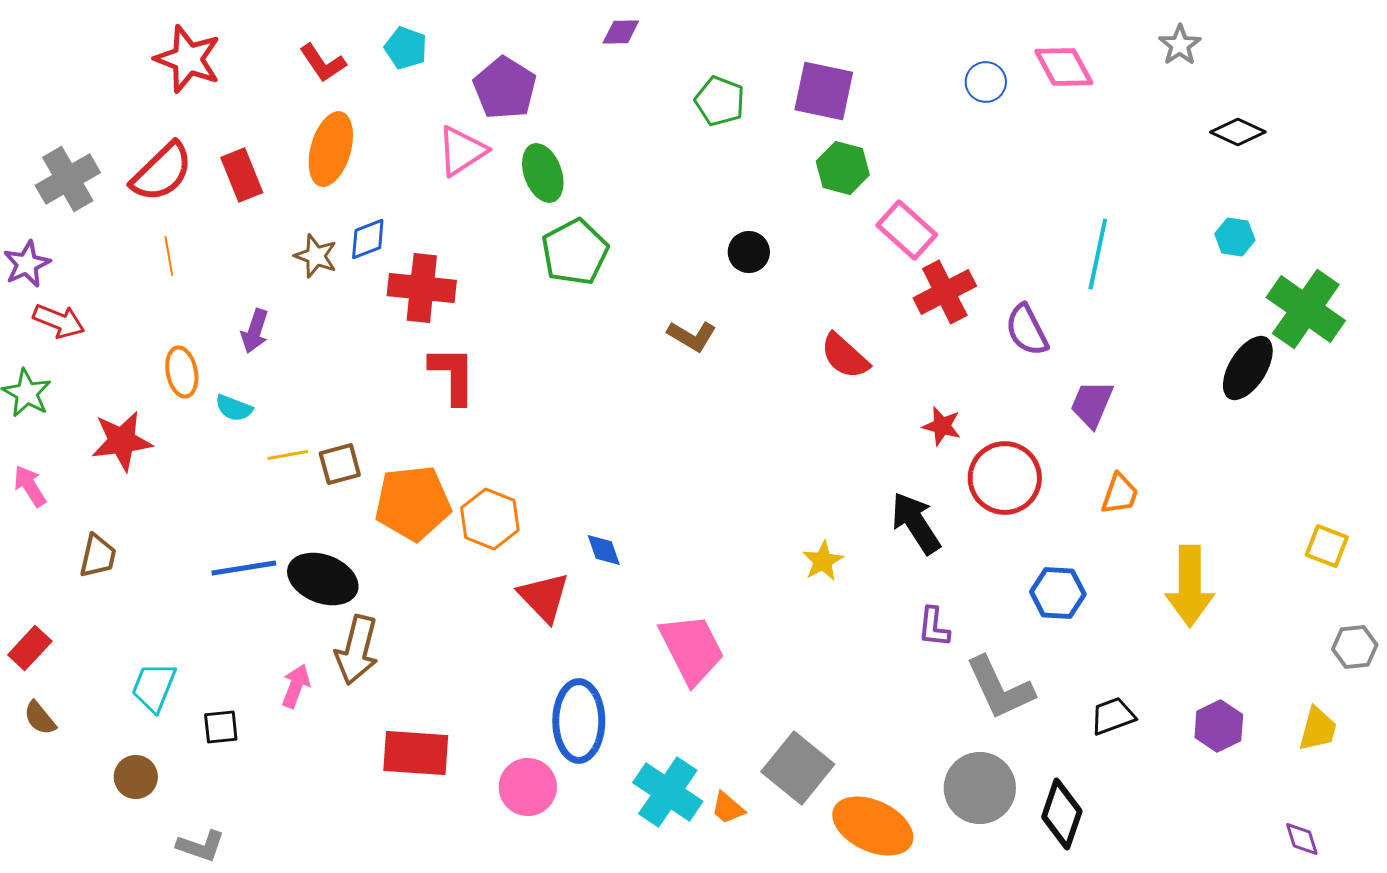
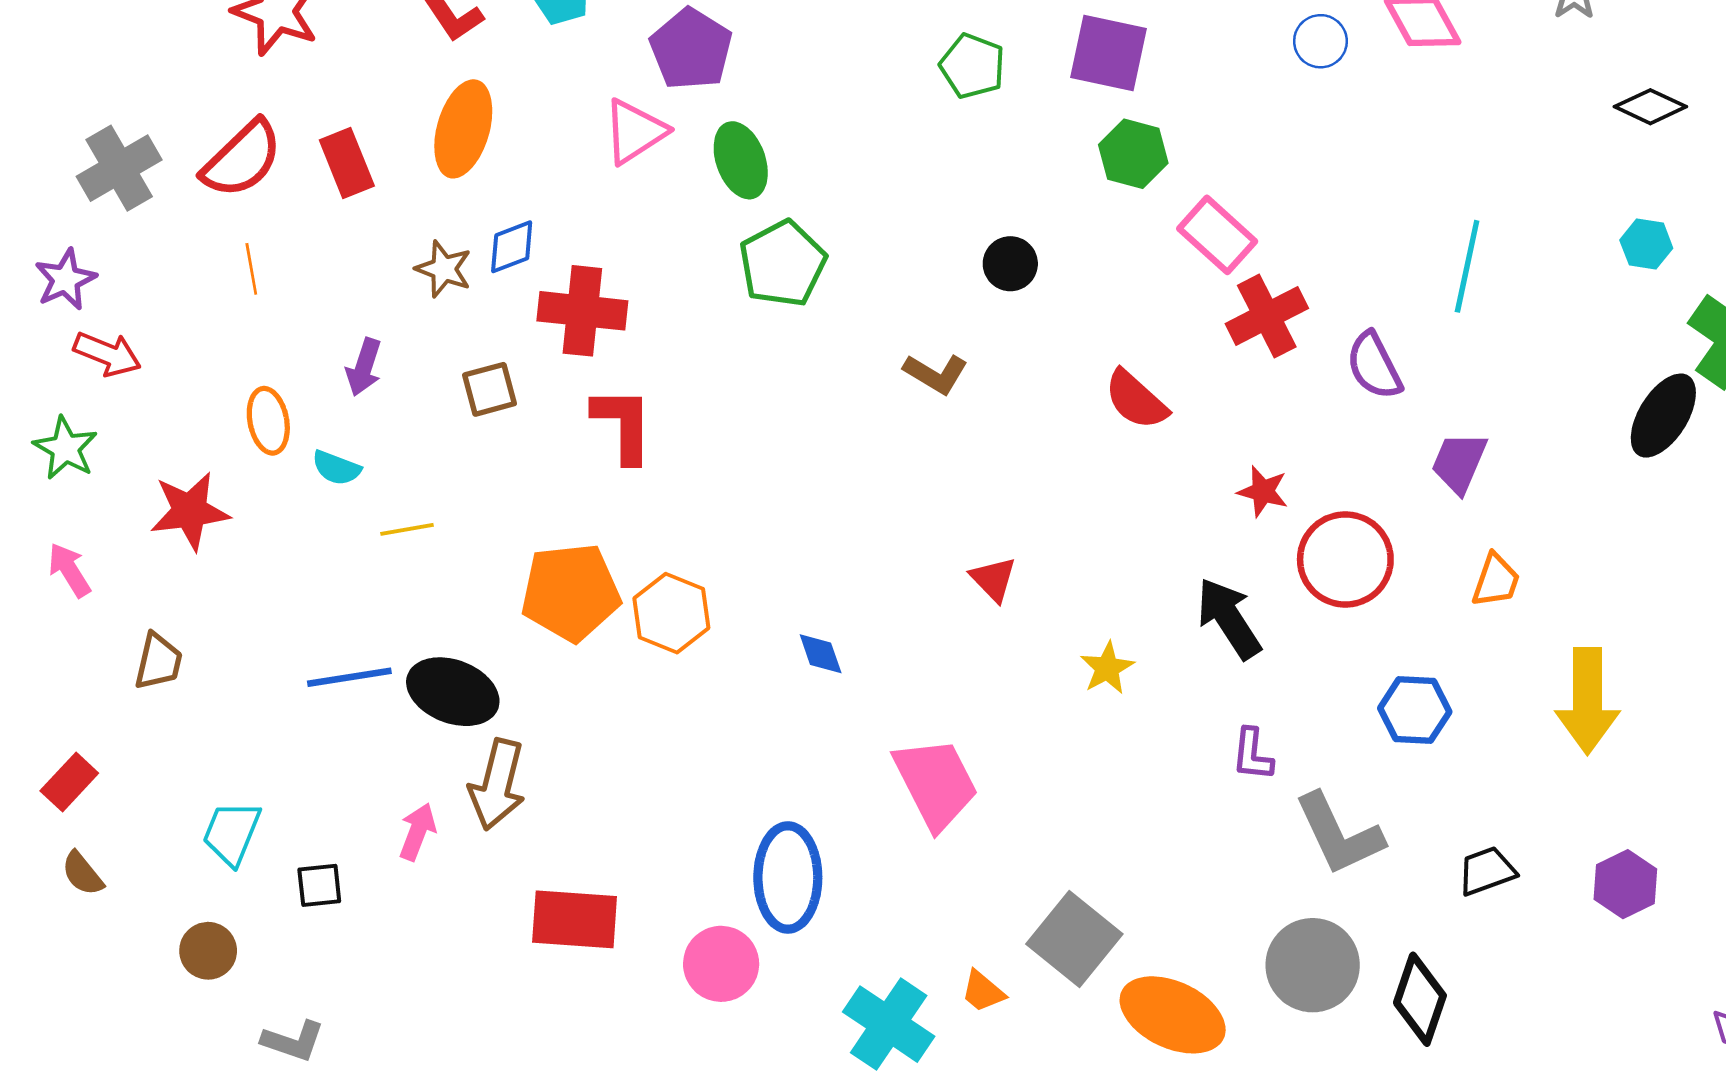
brown square: (340, 464) -> (489, 389), moved
red triangle: (544, 597) -> (993, 579), moved, size x0.7
cyan cross: (668, 792) -> (889, 1024), moved

